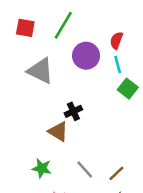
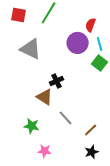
purple circle: (86, 56) -> (78, 43), moved
cyan line: (118, 65) -> (100, 44), moved
gray line: (85, 170) -> (66, 118), moved

